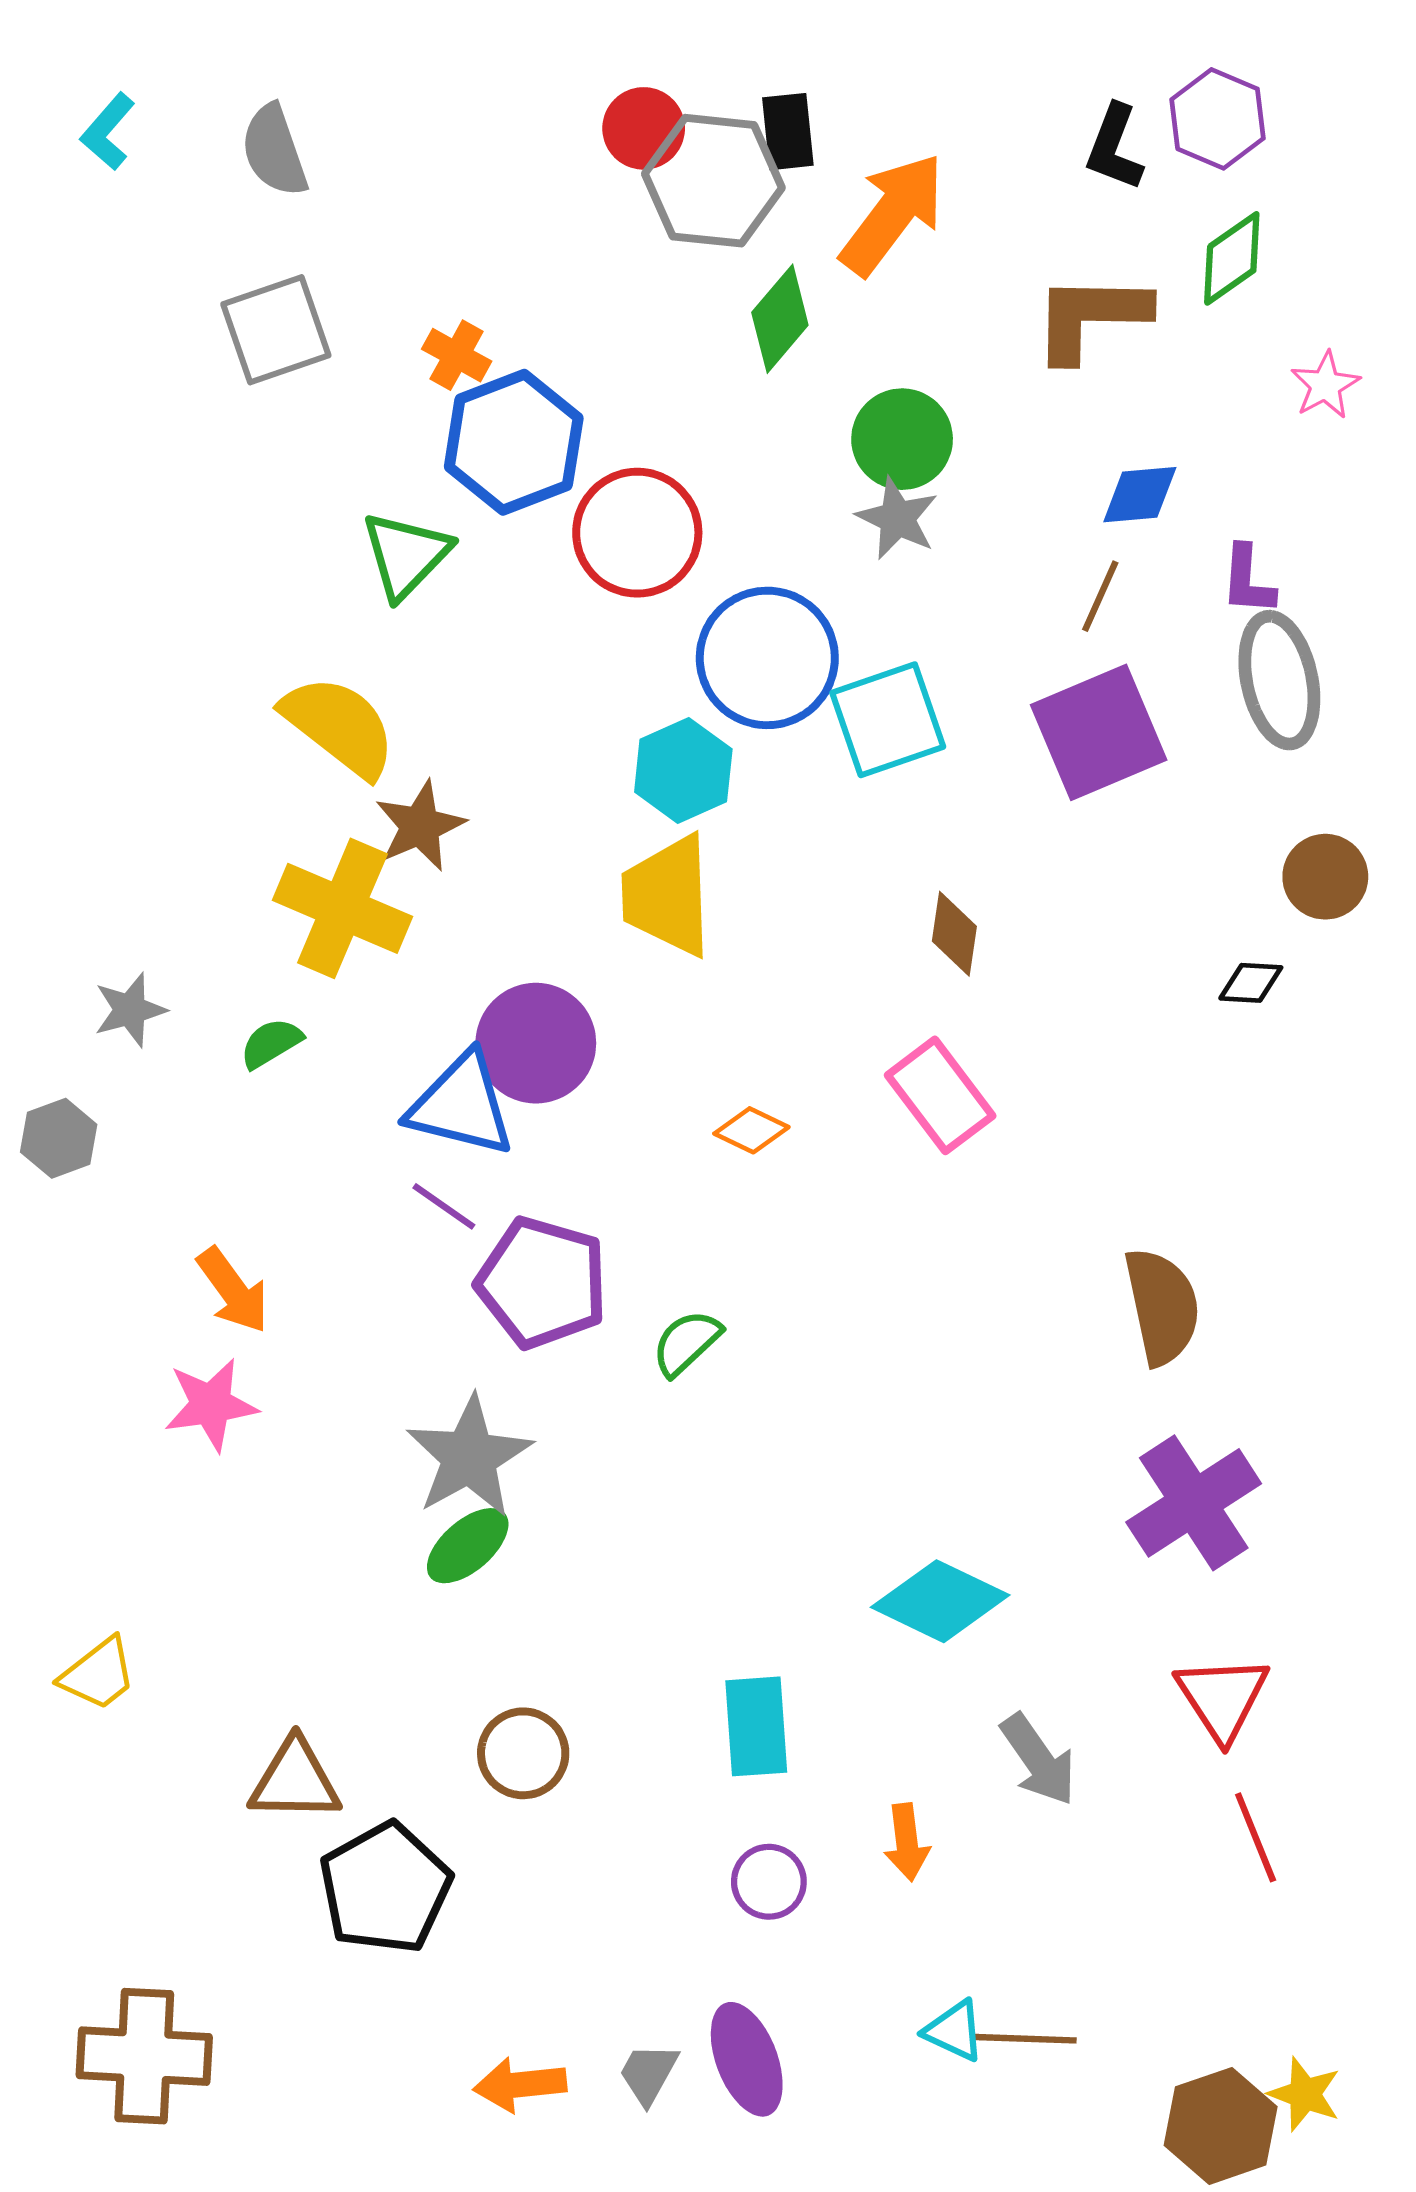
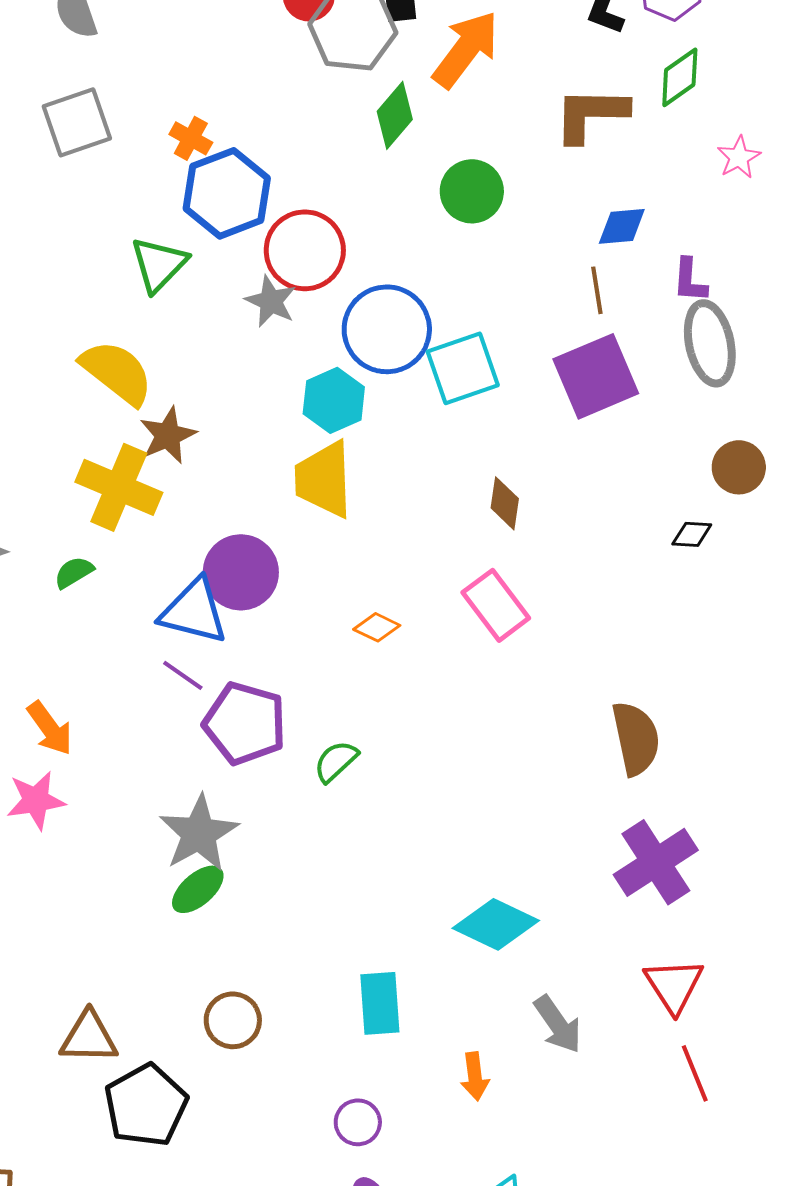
gray star: (897, 518) -> (271, 301), moved
brown line: (1100, 596) -> (597, 290), turned -33
purple circle: (769, 1882) -> (358, 1122), moved

